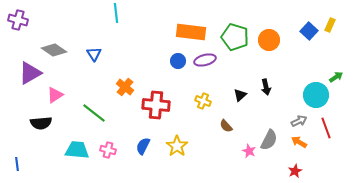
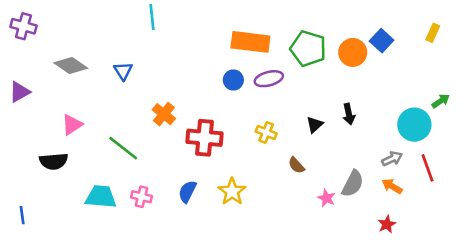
blue square: (309, 31) -> (382, 41), moved
purple triangle: (30, 73) -> (20, 92), moved, size x0.7

